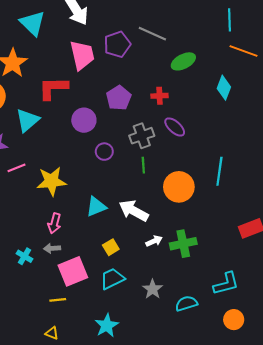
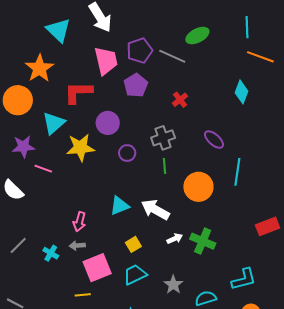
gray line: (152, 34) -> (172, 56), moved
green ellipse: (183, 61) -> (197, 36), moved
red cross: (160, 96) -> (180, 100), turned -35
purple pentagon: (119, 98) -> (136, 85), moved
purple ellipse: (175, 127) -> (214, 140), moved
pink line: (17, 168) -> (43, 169), turned 42
yellow star: (51, 181) -> (80, 148), moved
green cross: (183, 244) -> (203, 241), turned 35

